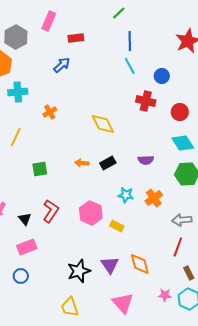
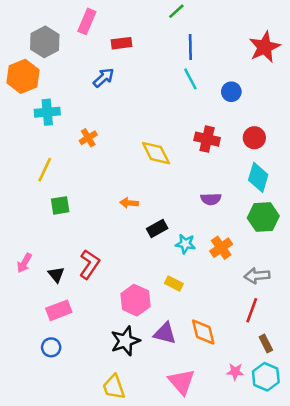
red cross: (146, 101) -> (207, 139), moved
cyan diamond: (183, 143) -> (258, 177), turned 50
black rectangle: (108, 163) -> (157, 228), moved
green square: (40, 169) -> (60, 205), moved
pink hexagon: (91, 213) -> (135, 300), moved
purple triangle: (110, 265) -> (165, 333), turned -42

